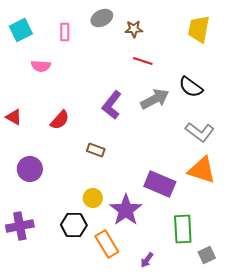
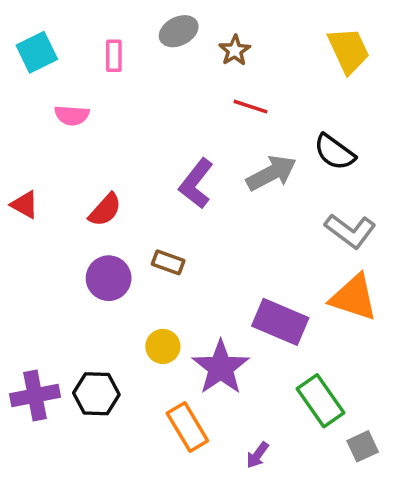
brown star: (134, 29) -> (235, 50), turned -30
yellow trapezoid: (199, 29) -> (349, 50), turned 144
purple circle: (30, 169) -> (109, 278), moved
black hexagon: (74, 225) -> (96, 394), moved
green rectangle: (183, 229) -> (321, 401), turned -32

